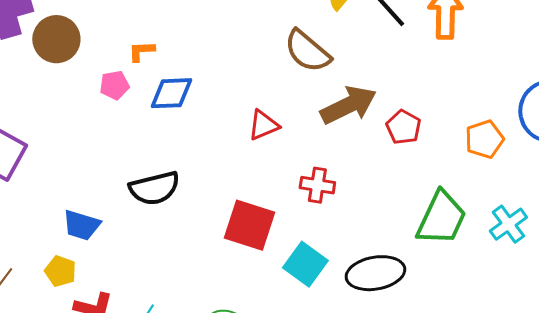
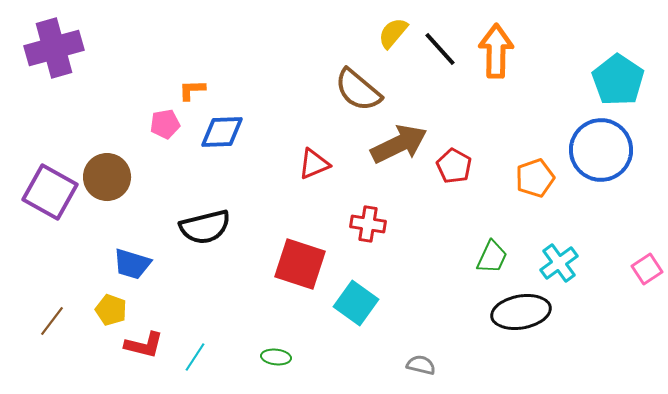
brown circle: (56, 39) -> (107, 177), moved
green trapezoid: (441, 218) -> (492, 257), size x0.6
black ellipse: (375, 273) -> (521, 312), moved

